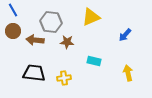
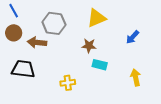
brown star: (67, 42) -> (89, 46), moved
black trapezoid: (34, 73) -> (23, 69), moved

